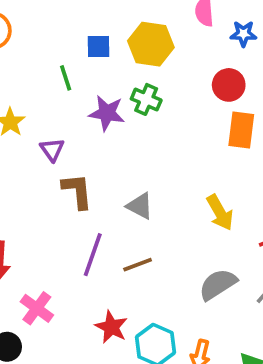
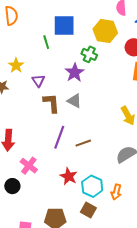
yellow hexagon: (151, 44) -> (105, 31), moved
blue square: (99, 47) -> (64, 26), size x1.6
purple star: (107, 113) -> (75, 73), moved, turned 30
gray triangle: (140, 206) -> (74, 101), moved

